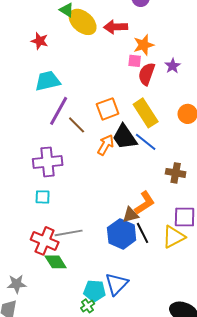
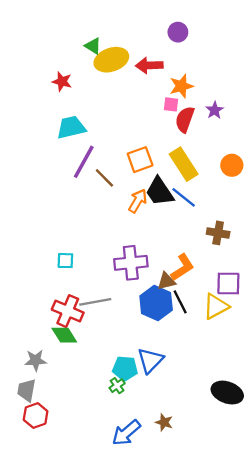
yellow ellipse: (83, 22) -> (111, 60), turned -60
purple cross: (48, 162) -> (131, 263), moved
green diamond: (56, 262) -> (64, 335), moved

